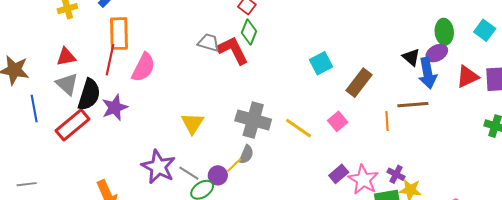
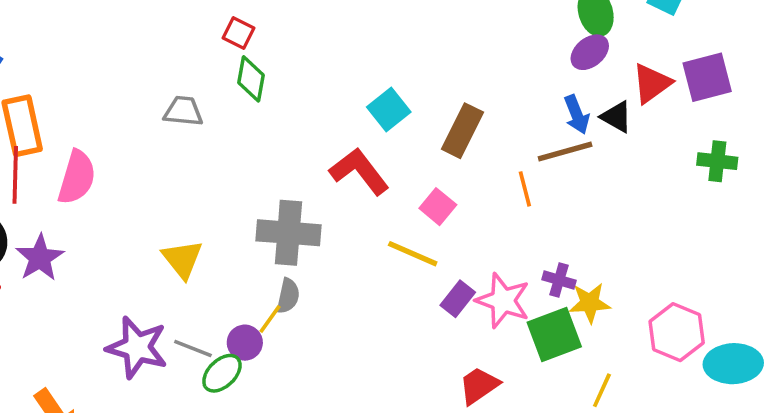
red L-shape: (233, 50) -> (359, 171), moved
black triangle: (411, 57) -> (616, 117), moved
blue arrow: (428, 73) -> (577, 115), moved, size x0.7
yellow line: (299, 128) -> (413, 254), moved

